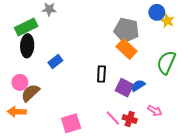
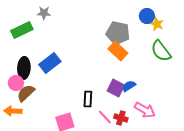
black ellipse: (27, 46) -> (24, 68), moved
blue rectangle: (55, 61) -> (50, 63), size x1.5
green semicircle: (166, 63) -> (161, 51), moved, turned -60
black rectangle: (101, 74) -> (88, 99), moved
pink arrow: (155, 111) -> (145, 110), size x1.5

